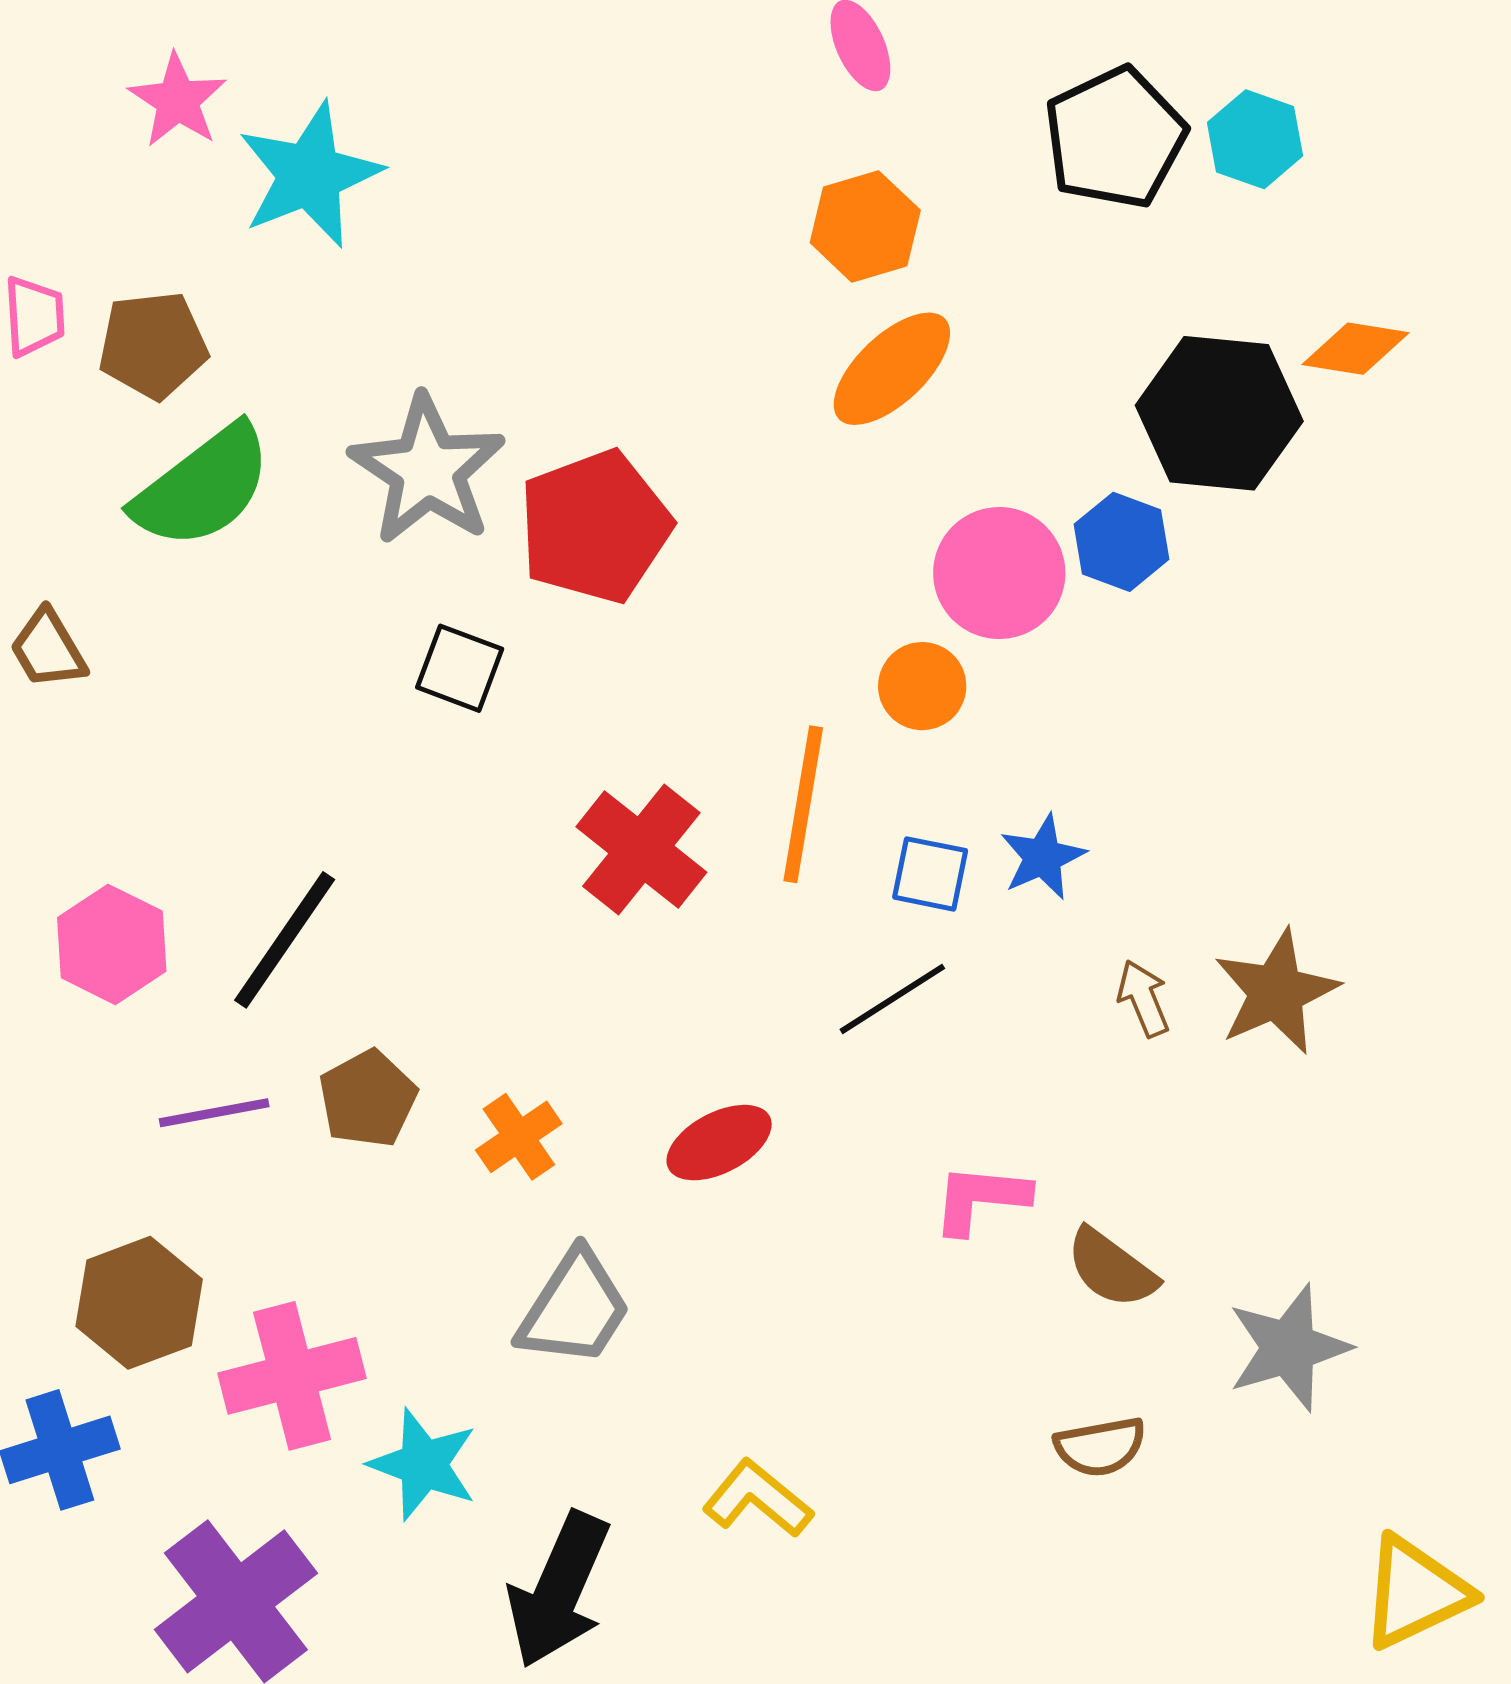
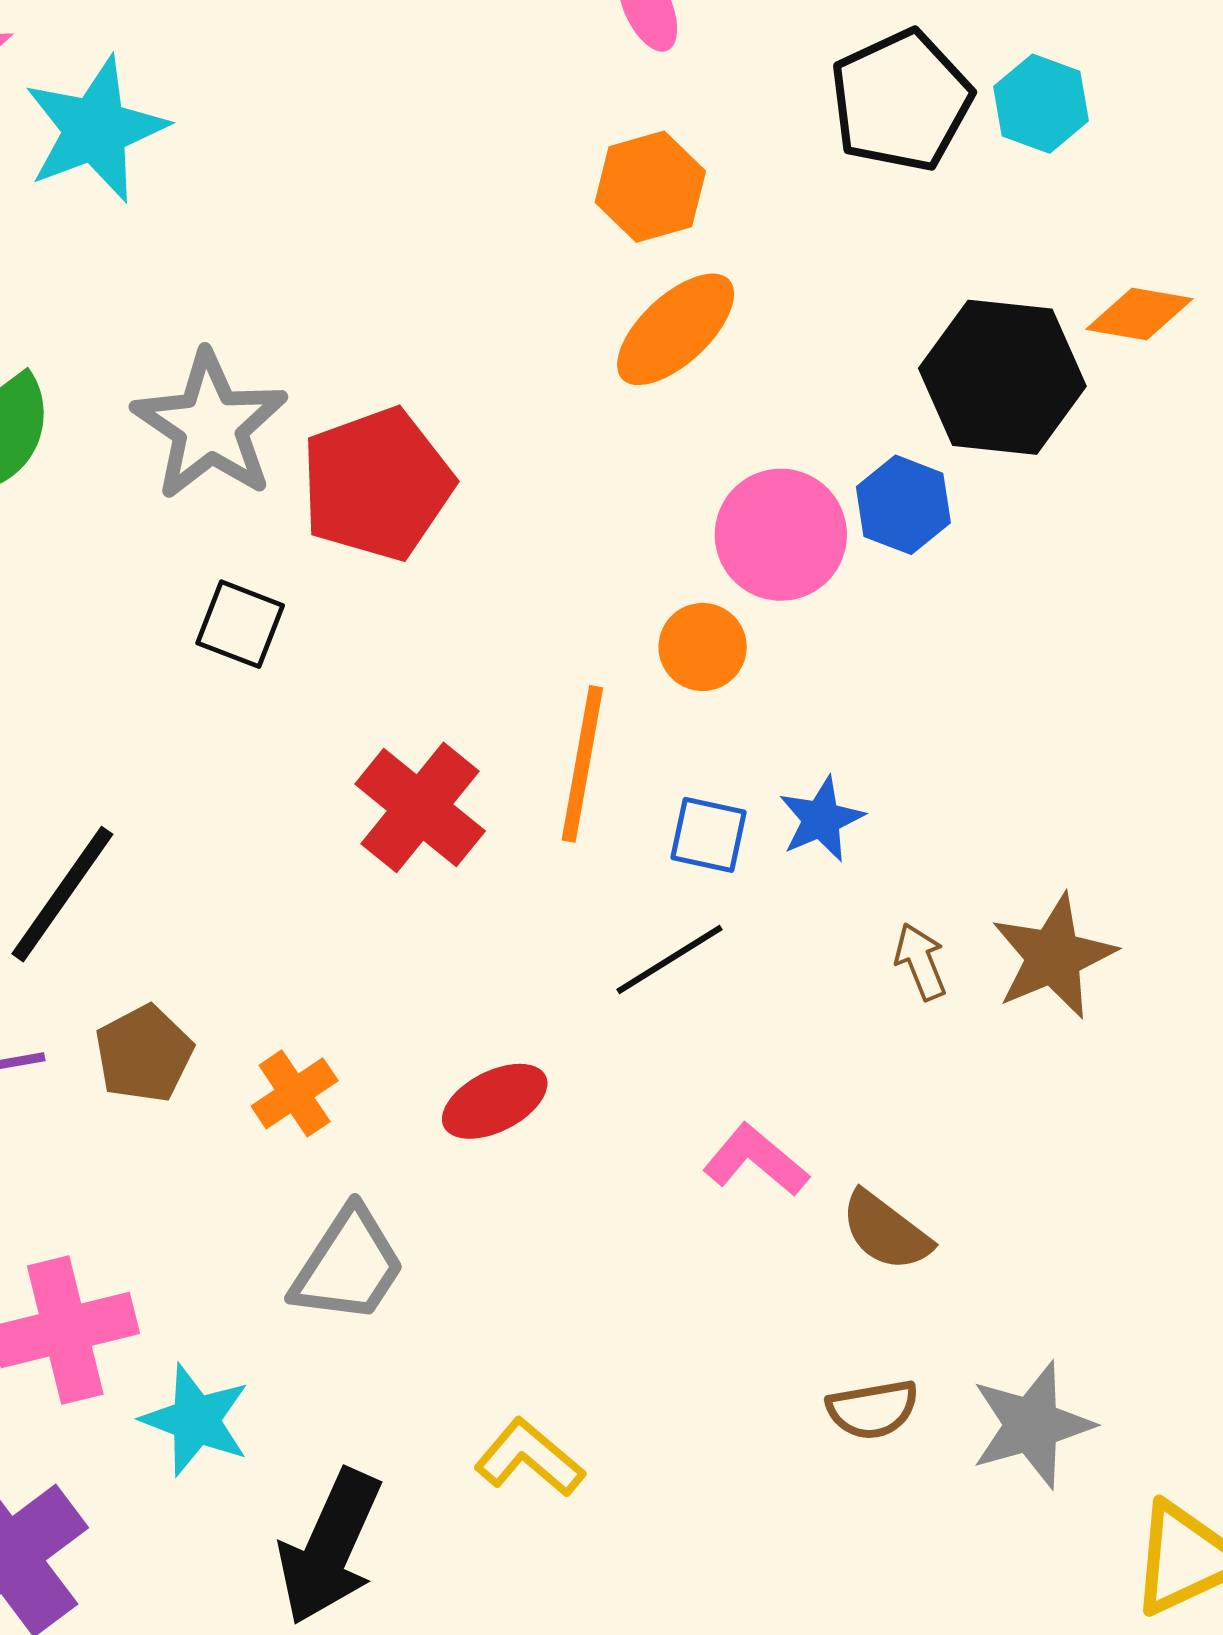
pink L-shape: (981, 1199) -> (756, 1160), turned 34
gray star: (1289, 1348) -> (1032, 1425), moved

